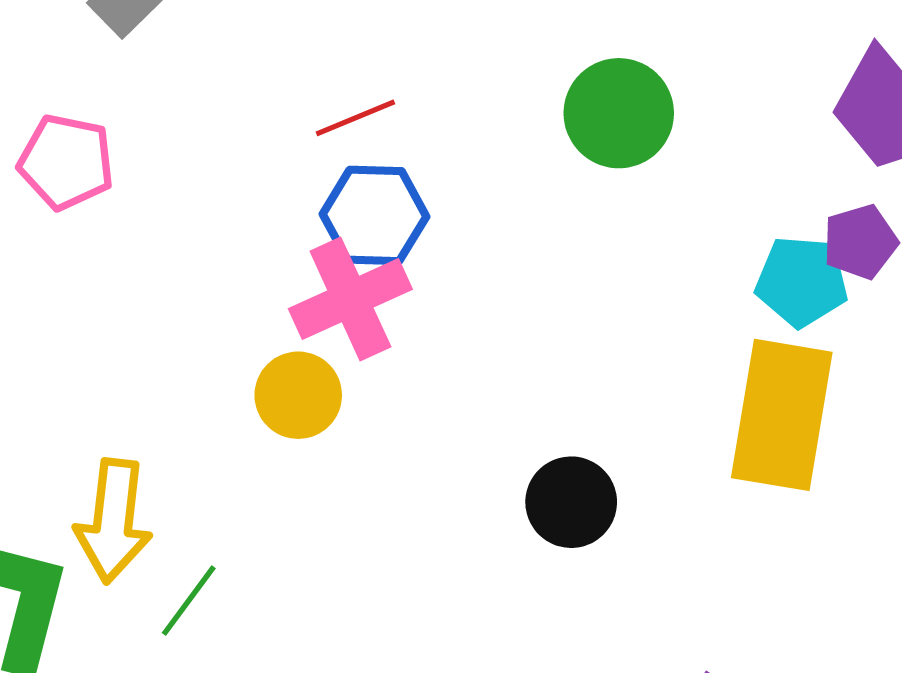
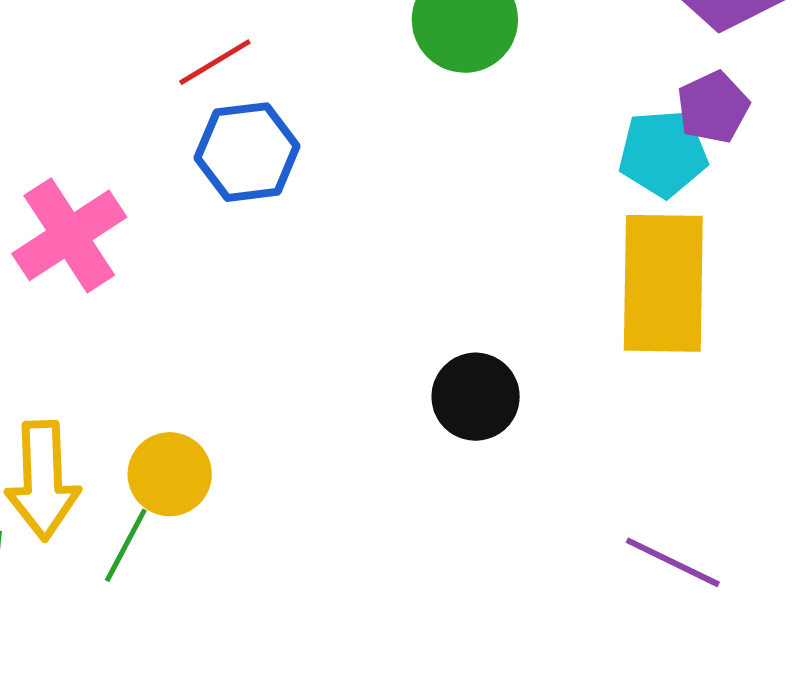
pink cross: (350, 299) -> (69, 235), moved
yellow circle: (298, 395) -> (170, 474), moved

